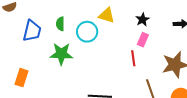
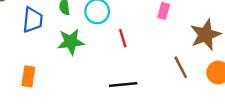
red line: (133, 58) -> (123, 38), moved

